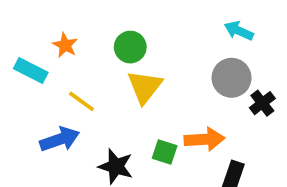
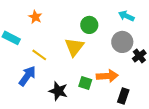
orange star: (65, 45) -> (35, 17), moved
green circle: (130, 47) -> (89, 25), moved
blue arrow: (60, 139) -> (27, 76), turned -35

